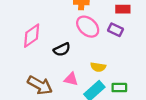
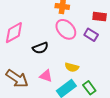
green rectangle: (119, 88) -> (89, 88), turned 48

